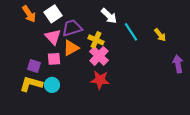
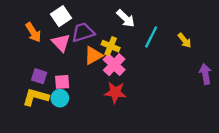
orange arrow: (29, 14) -> (33, 32), moved
cyan line: (131, 32) -> (151, 37), turned 60
orange triangle: (71, 48) -> (93, 55), moved
pink square: (54, 59) -> (62, 82), moved

